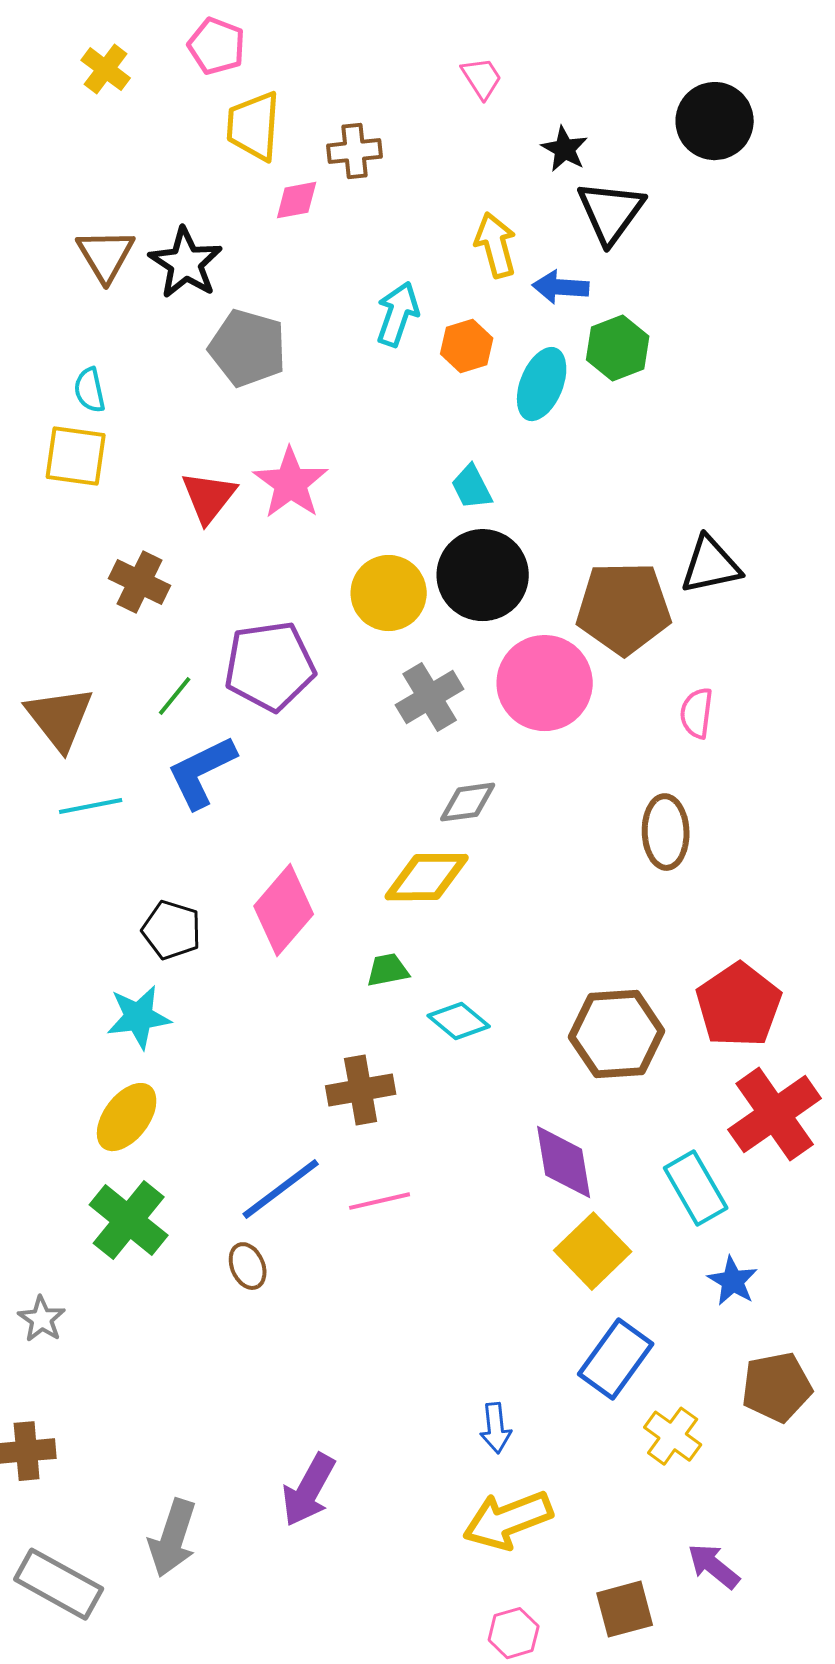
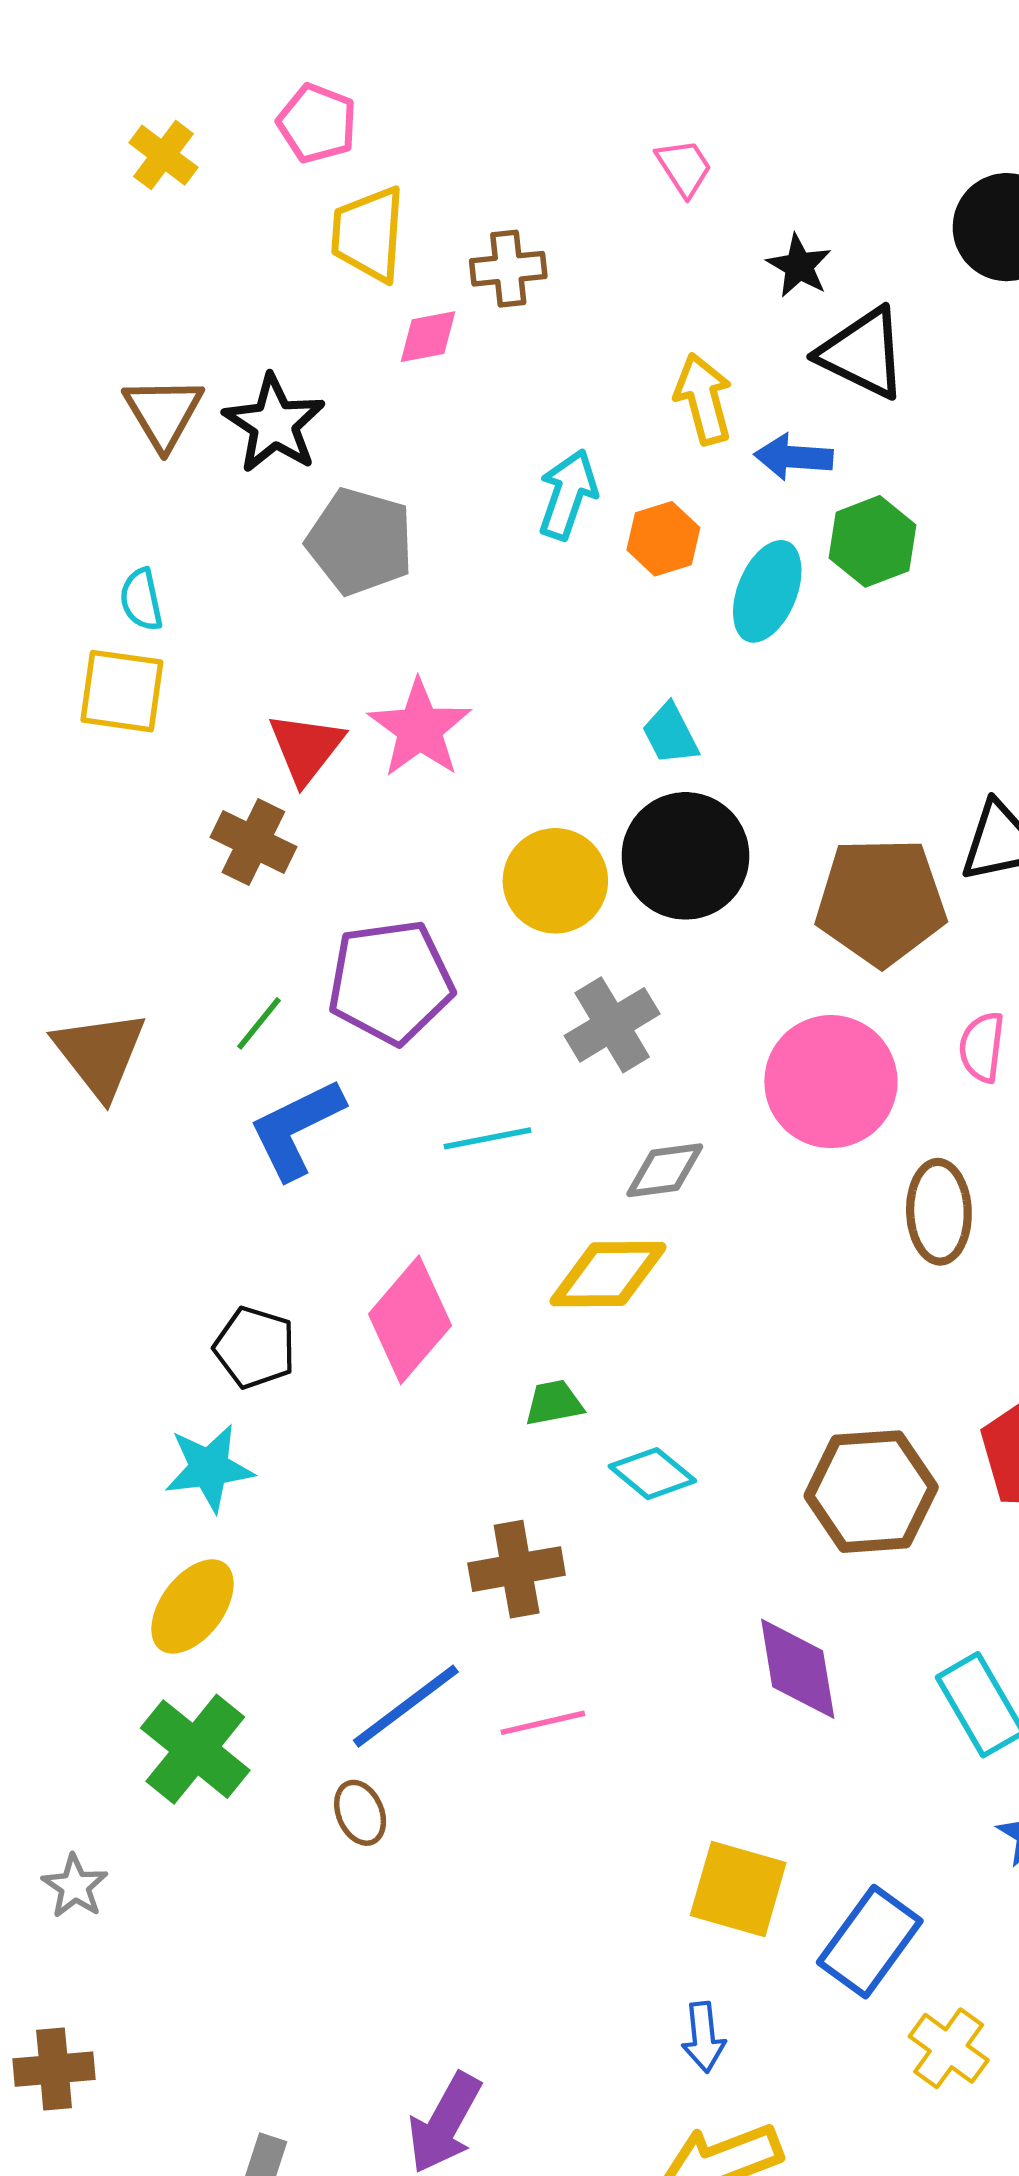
black triangle: (611, 212) -> (863, 353), turned -40
brown cross: (140, 582) -> (253, 842), moved
pink circle: (545, 683) -> (831, 1082), moved
cyan line: (91, 806) -> (487, 1138), moved
yellow square: (593, 1251) -> (738, 1889), moved, turned -30

